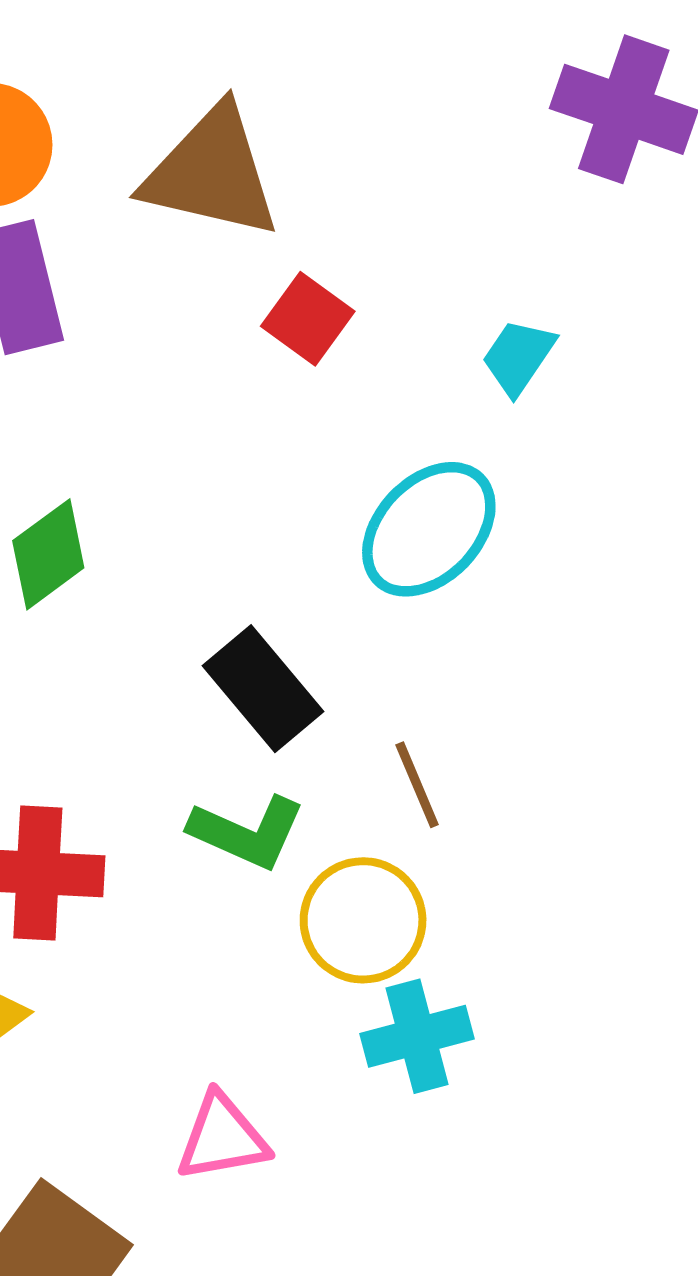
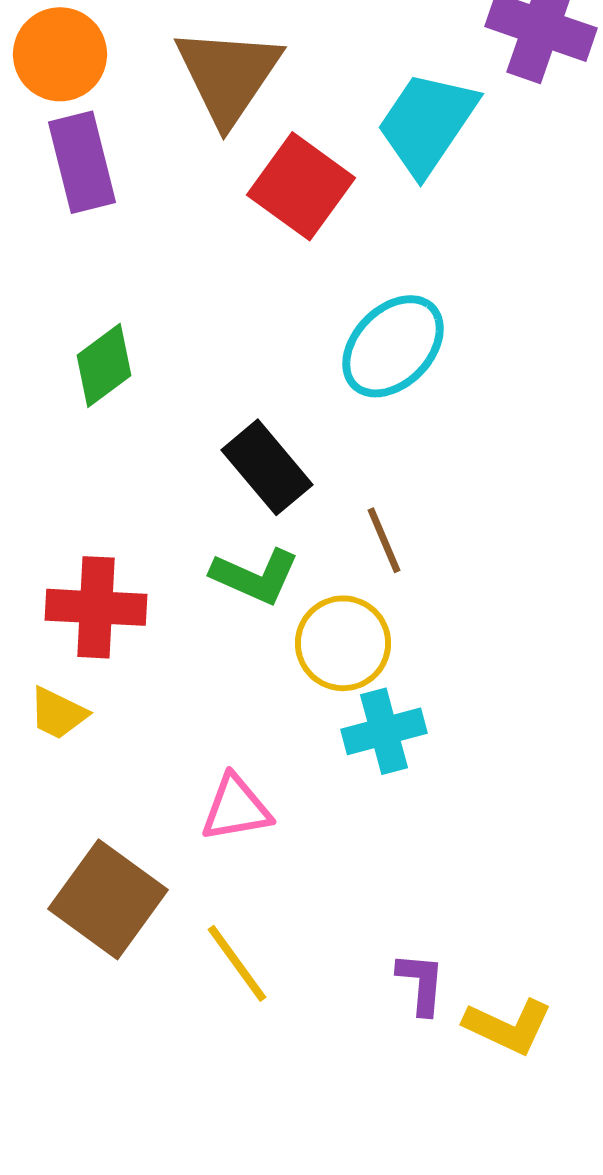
brown triangle: (212, 172) -> (228, 75), turned 51
red square: (308, 319) -> (301, 186), size x1.5
cyan trapezoid: (518, 357) -> (427, 123), moved, size x1.8

